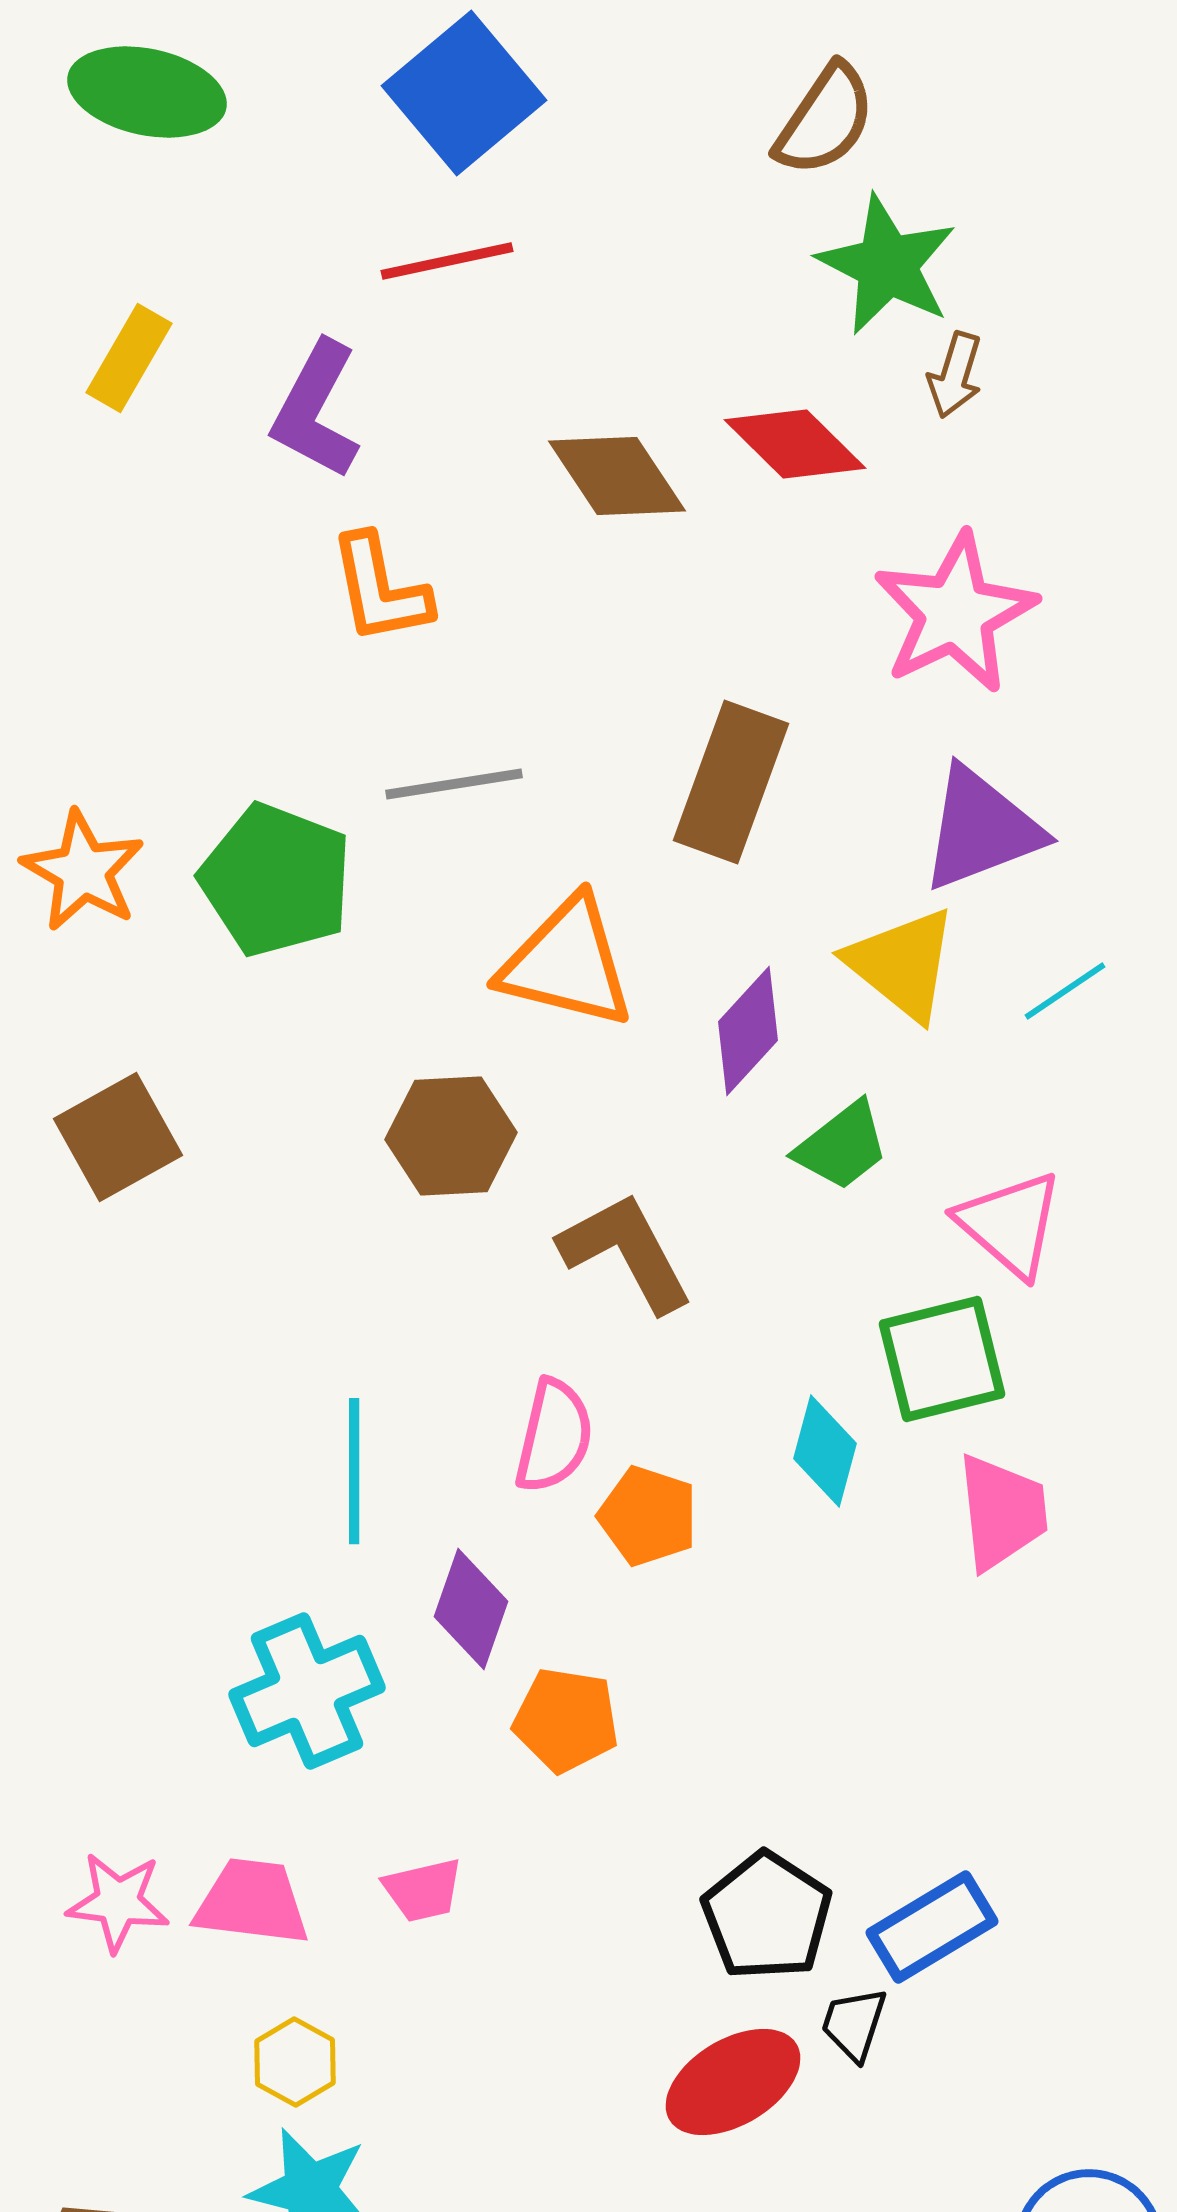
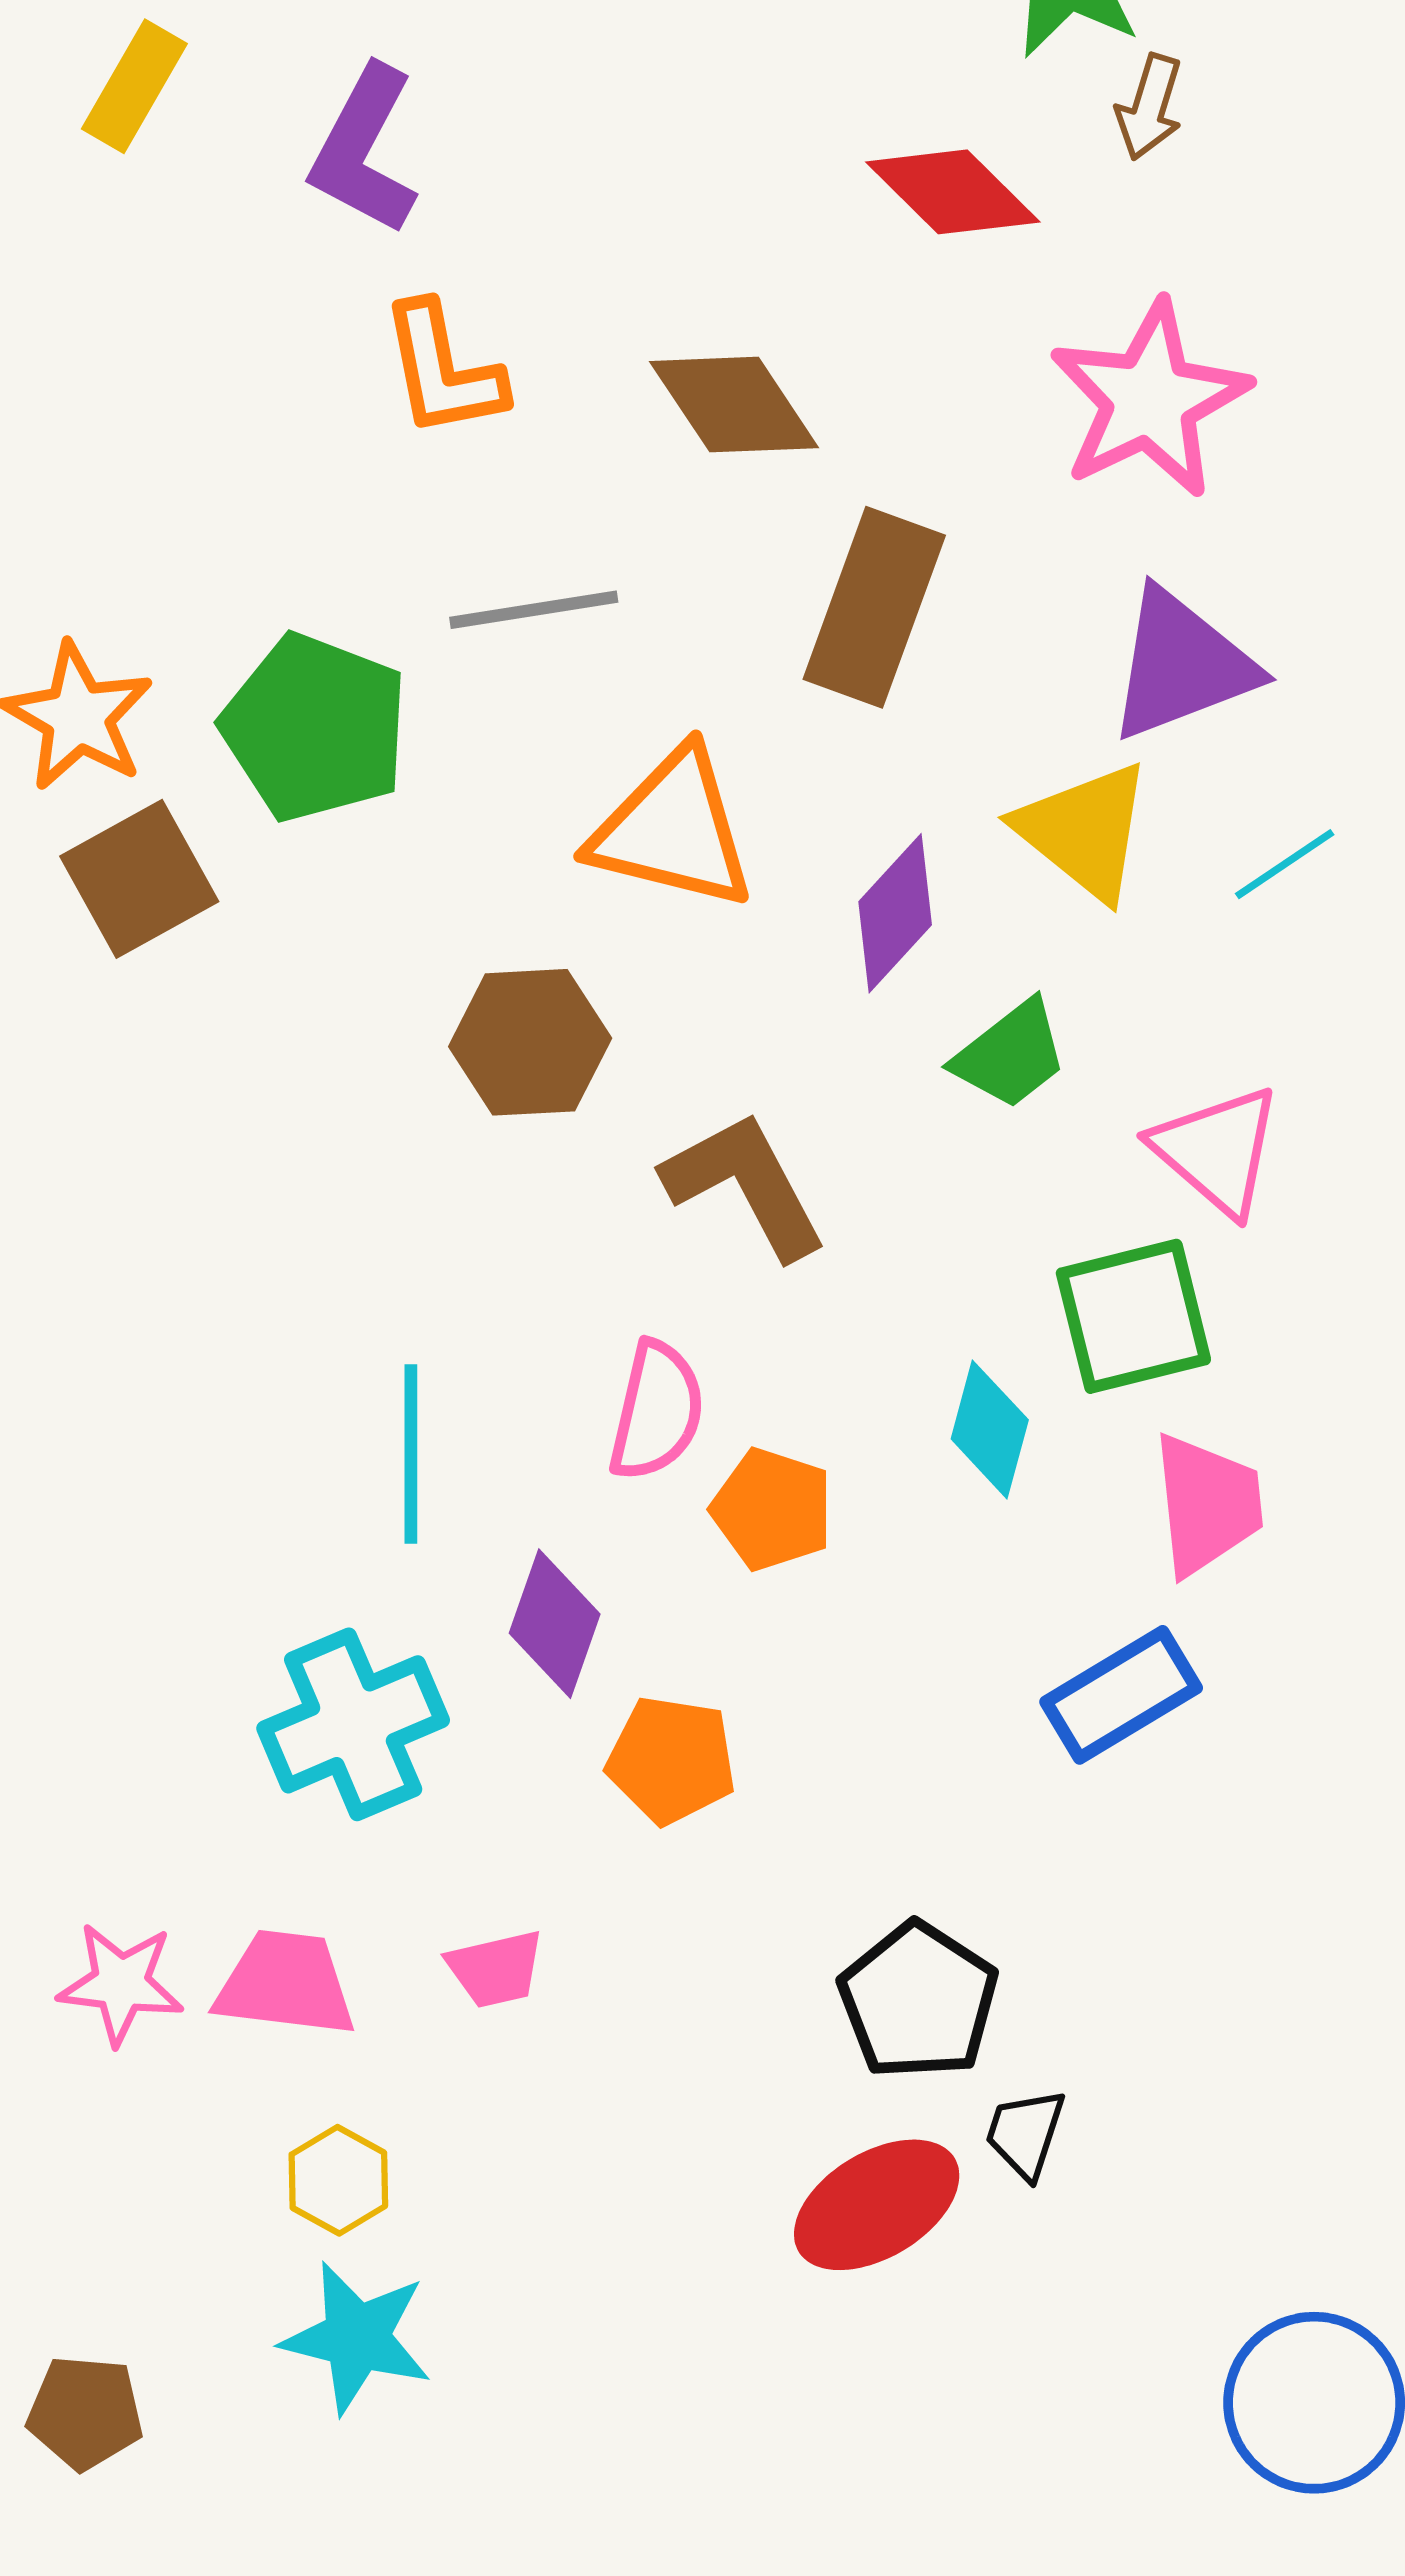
brown diamond: (617, 476) -> (734, 405), moved
brown square: (118, 1137) -> (139, 879), moved
blue rectangle: (932, 1927) -> (1121, 1695), moved

